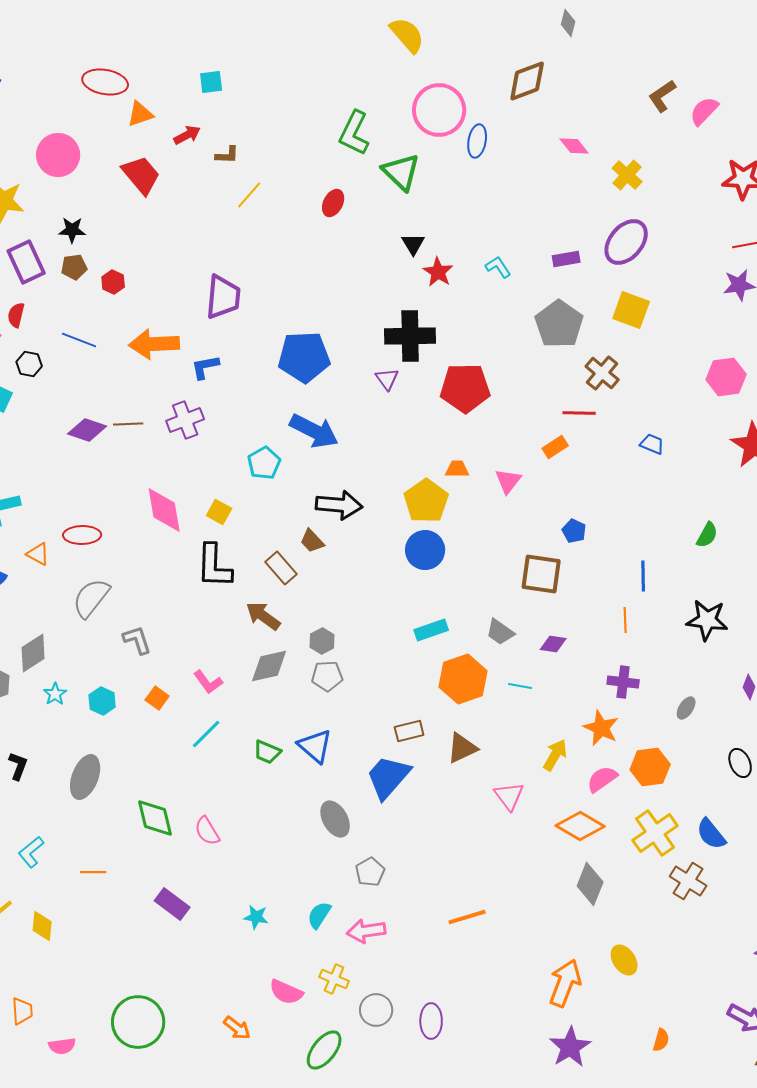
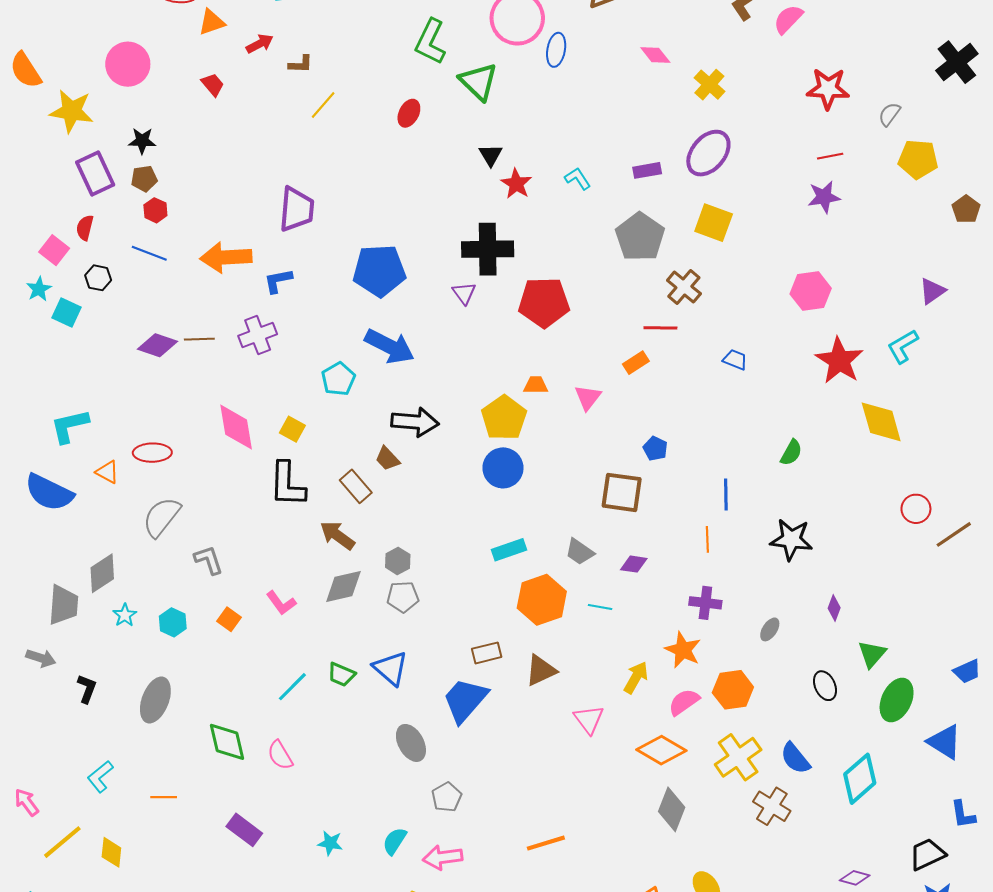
red trapezoid: (141, 175) -> (213, 85), size x0.6
red hexagon: (113, 282) -> (155, 210), moved
cyan line: (206, 734) -> (292, 687), moved

